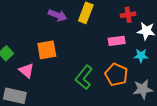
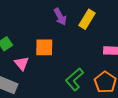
purple arrow: (58, 15) -> (60, 17), turned 30

